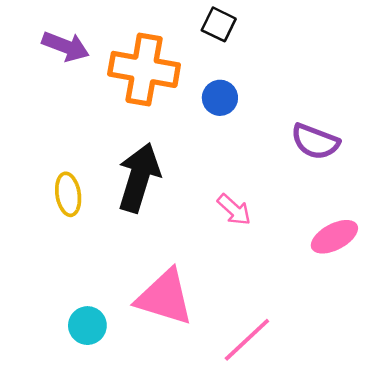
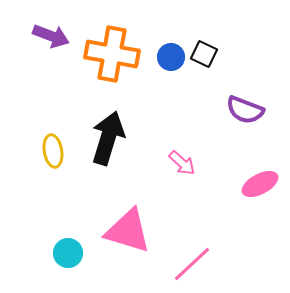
black square: (219, 24) -> (204, 54), moved
blue circle: (220, 98) -> (171, 57), moved

